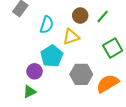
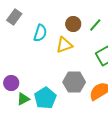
cyan pentagon: (52, 56) -> (45, 98), moved
purple circle: (35, 71) -> (11, 83), moved

